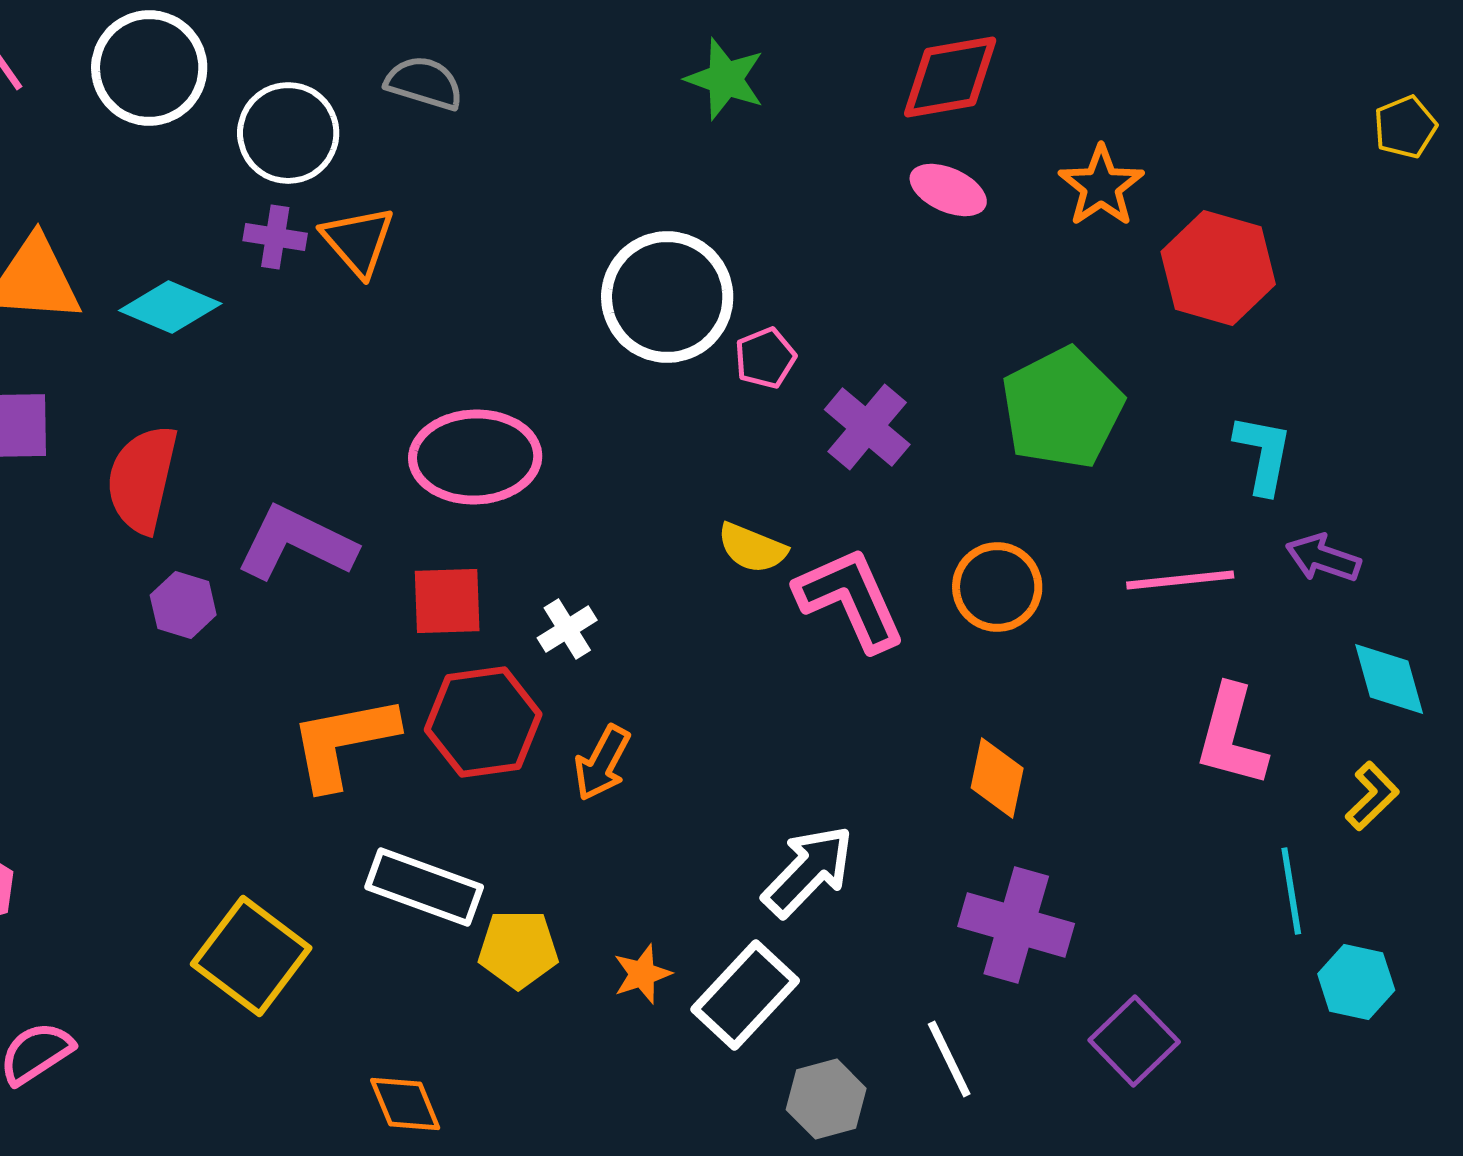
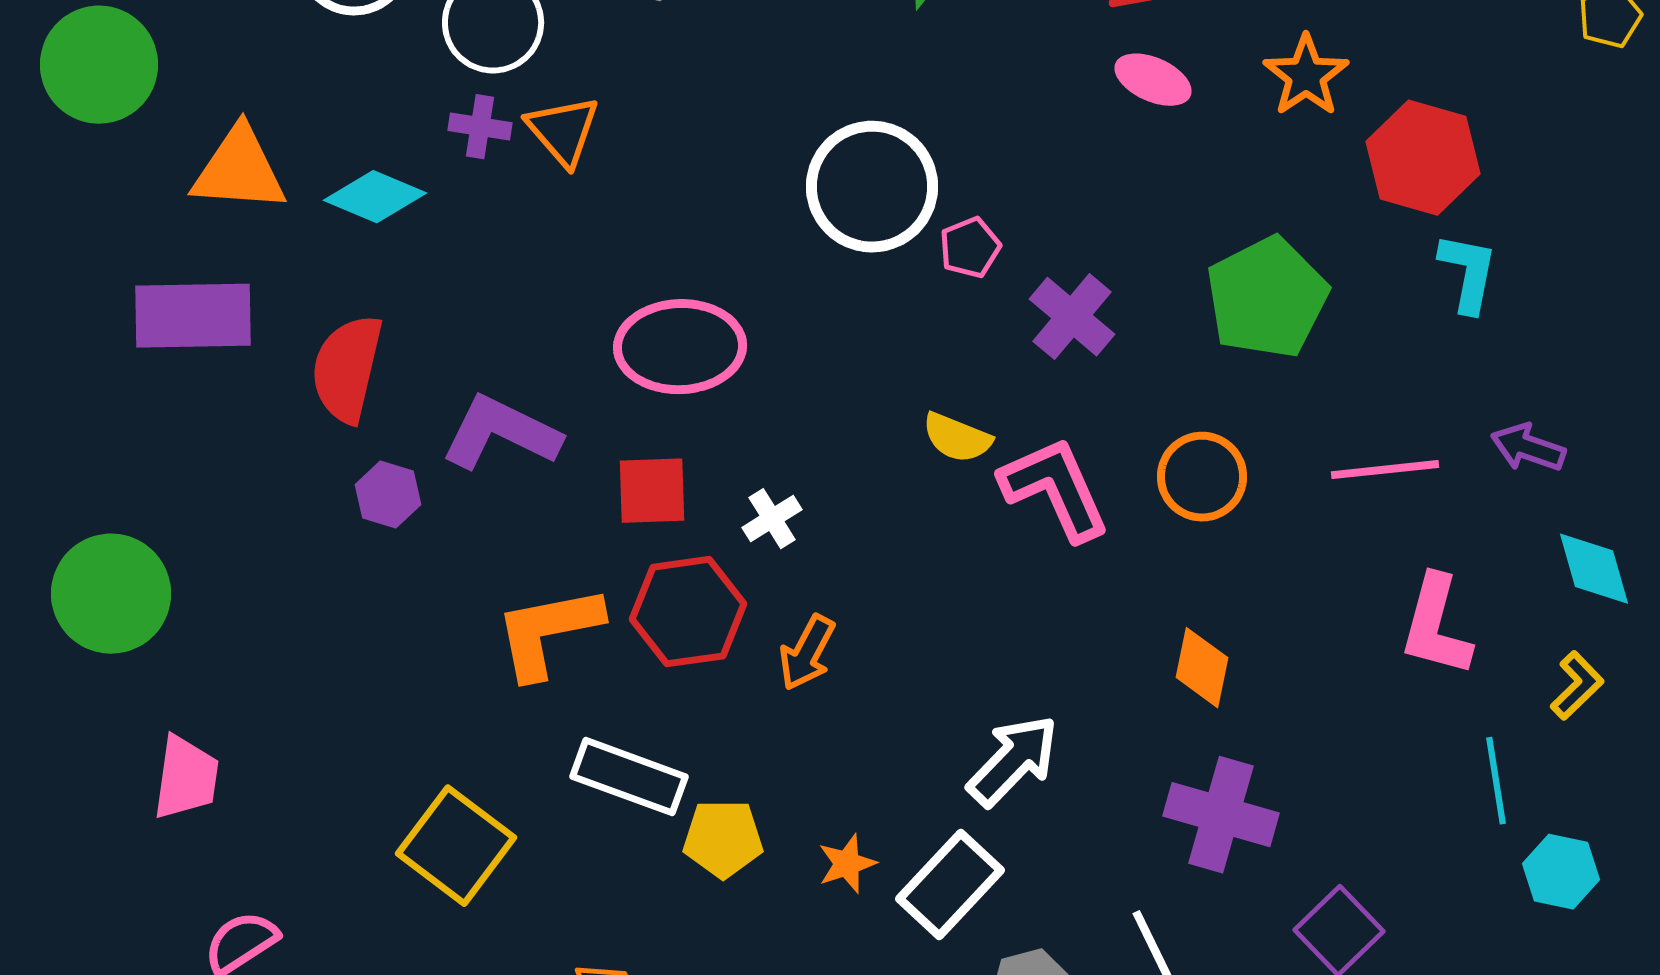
cyan L-shape: (1263, 454) -> (1468, 273), moved

